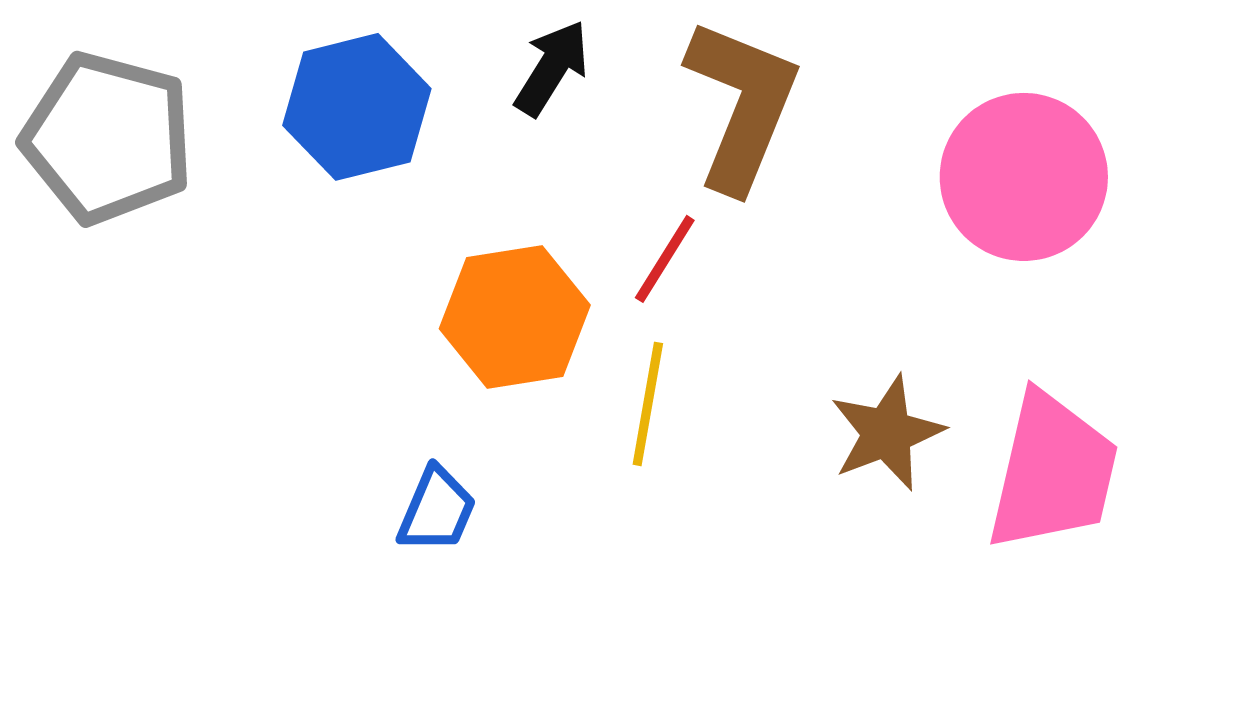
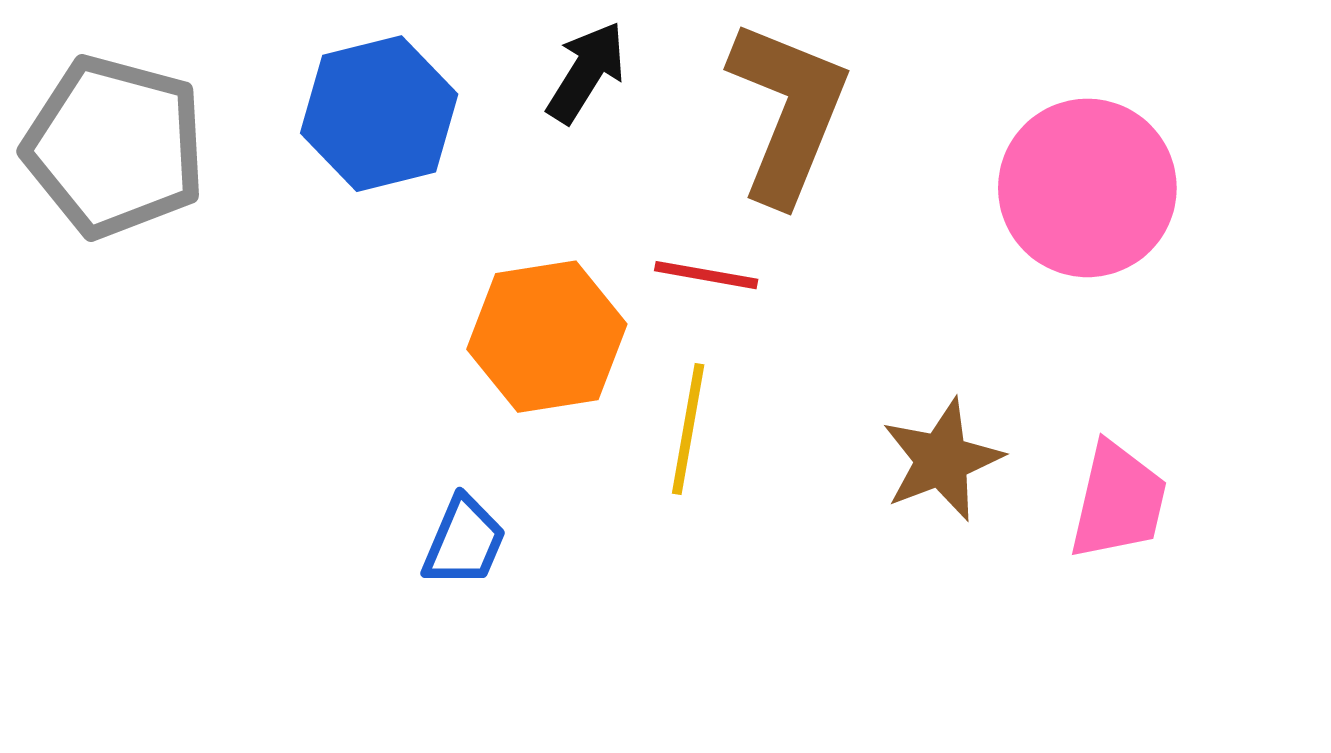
red line: (665, 259) -> (706, 275), turned 68
pink trapezoid: (1053, 472) -> (1118, 501), size x0.7

